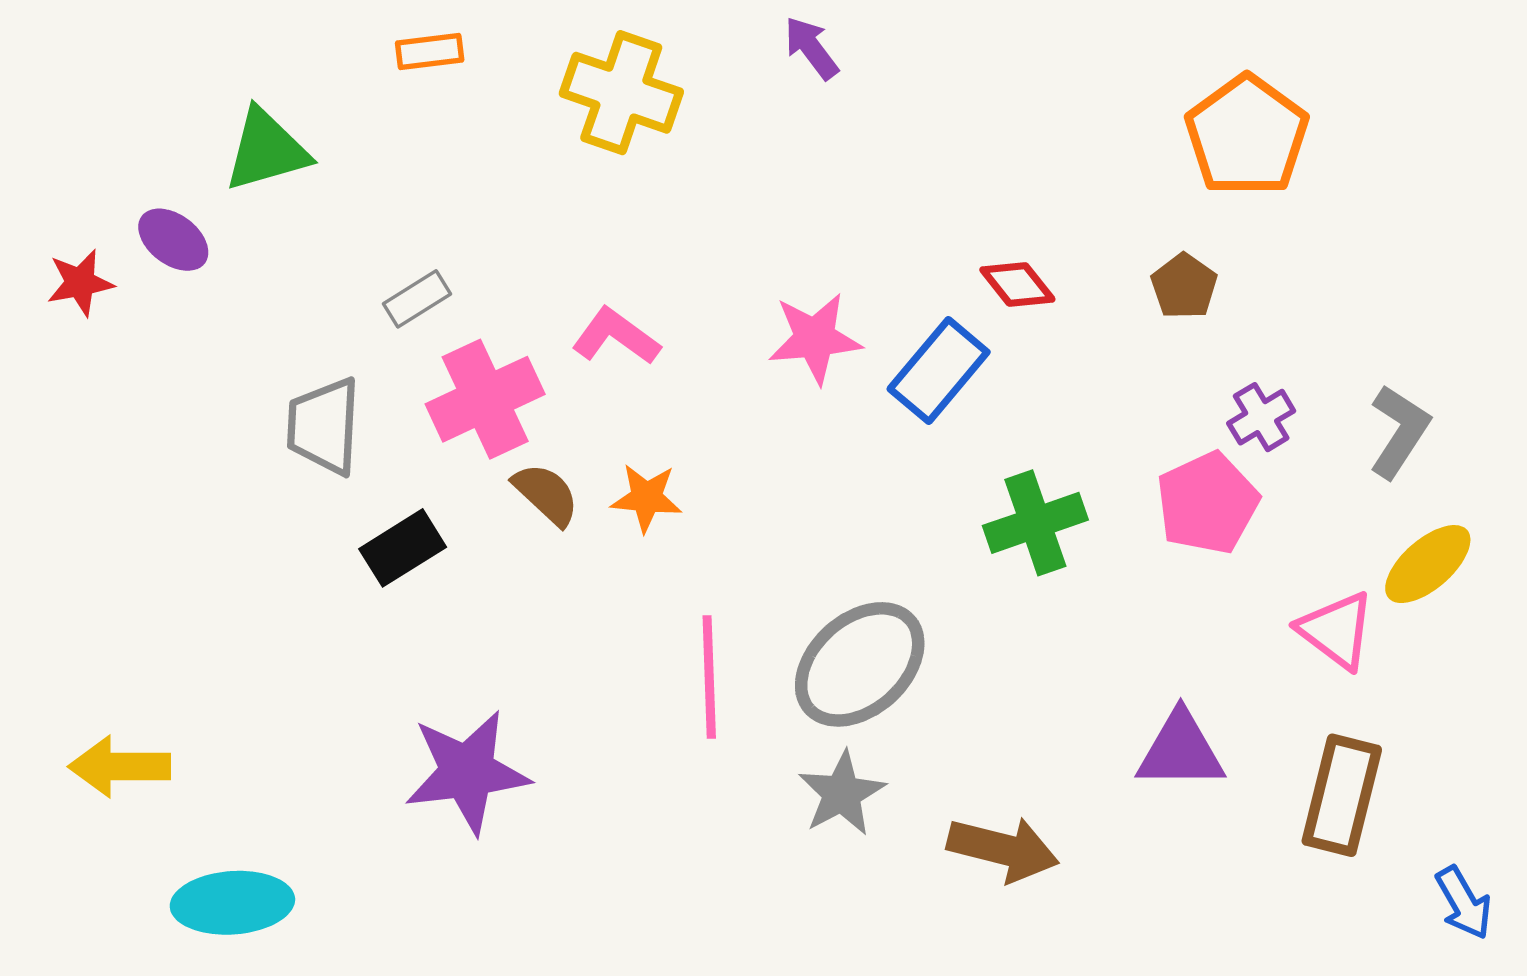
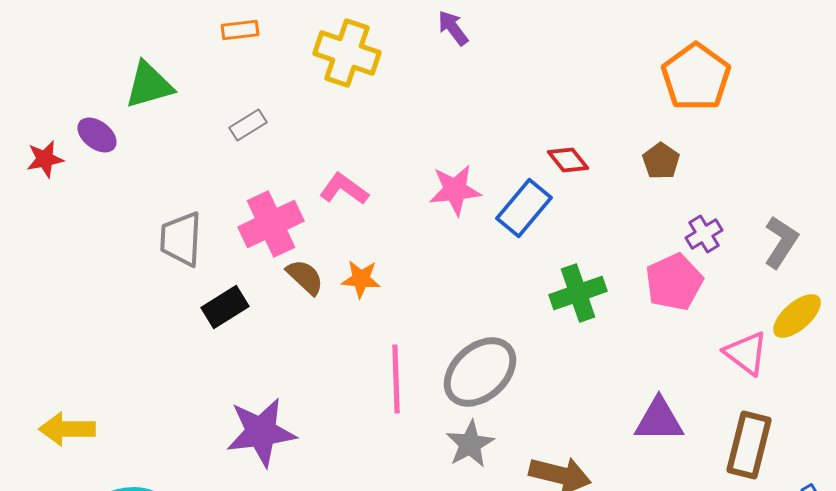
gray rectangle: (417, 299) -> (248, 125), moved

